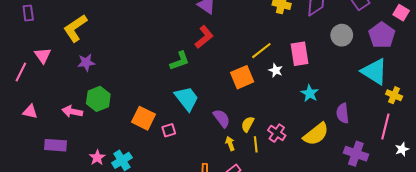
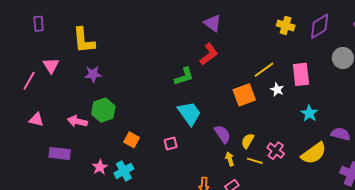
yellow L-shape: (75, 28) -> (84, 40), turned -64
purple semicircle: (343, 113) -> (341, 134), turned 108
orange square: (143, 118) -> (132, 140), moved, size x0.7
yellow line: (256, 144) -> (255, 161), turned -70

